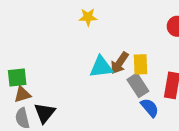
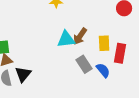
yellow rectangle: (140, 64) -> (104, 43), moved
gray rectangle: (138, 85) -> (84, 64), moved

